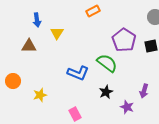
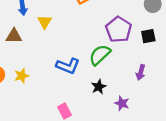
green semicircle: (107, 63) -> (100, 55), turned -80
purple arrow: (144, 91) -> (141, 72), moved
yellow star: (40, 95) -> (22, 76), moved

